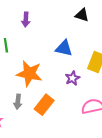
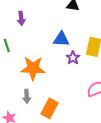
purple star: (73, 78) -> (73, 58), moved
orange rectangle: (44, 105) -> (49, 108), moved

